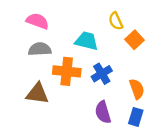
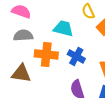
blue cross: (102, 74) -> (76, 56), turned -30

